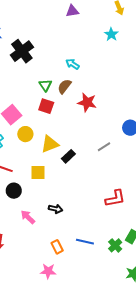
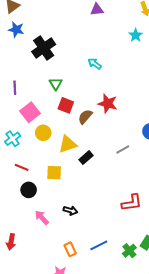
green triangle: (45, 85) -> (56, 84), moved
brown semicircle: (64, 86) -> (85, 117), moved
blue line: (85, 242) -> (99, 245), turned -42

